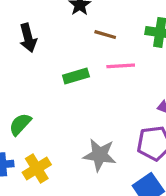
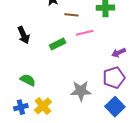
black arrow: (28, 38) -> (24, 35), moved
green semicircle: (20, 124) -> (28, 80), turned 84

